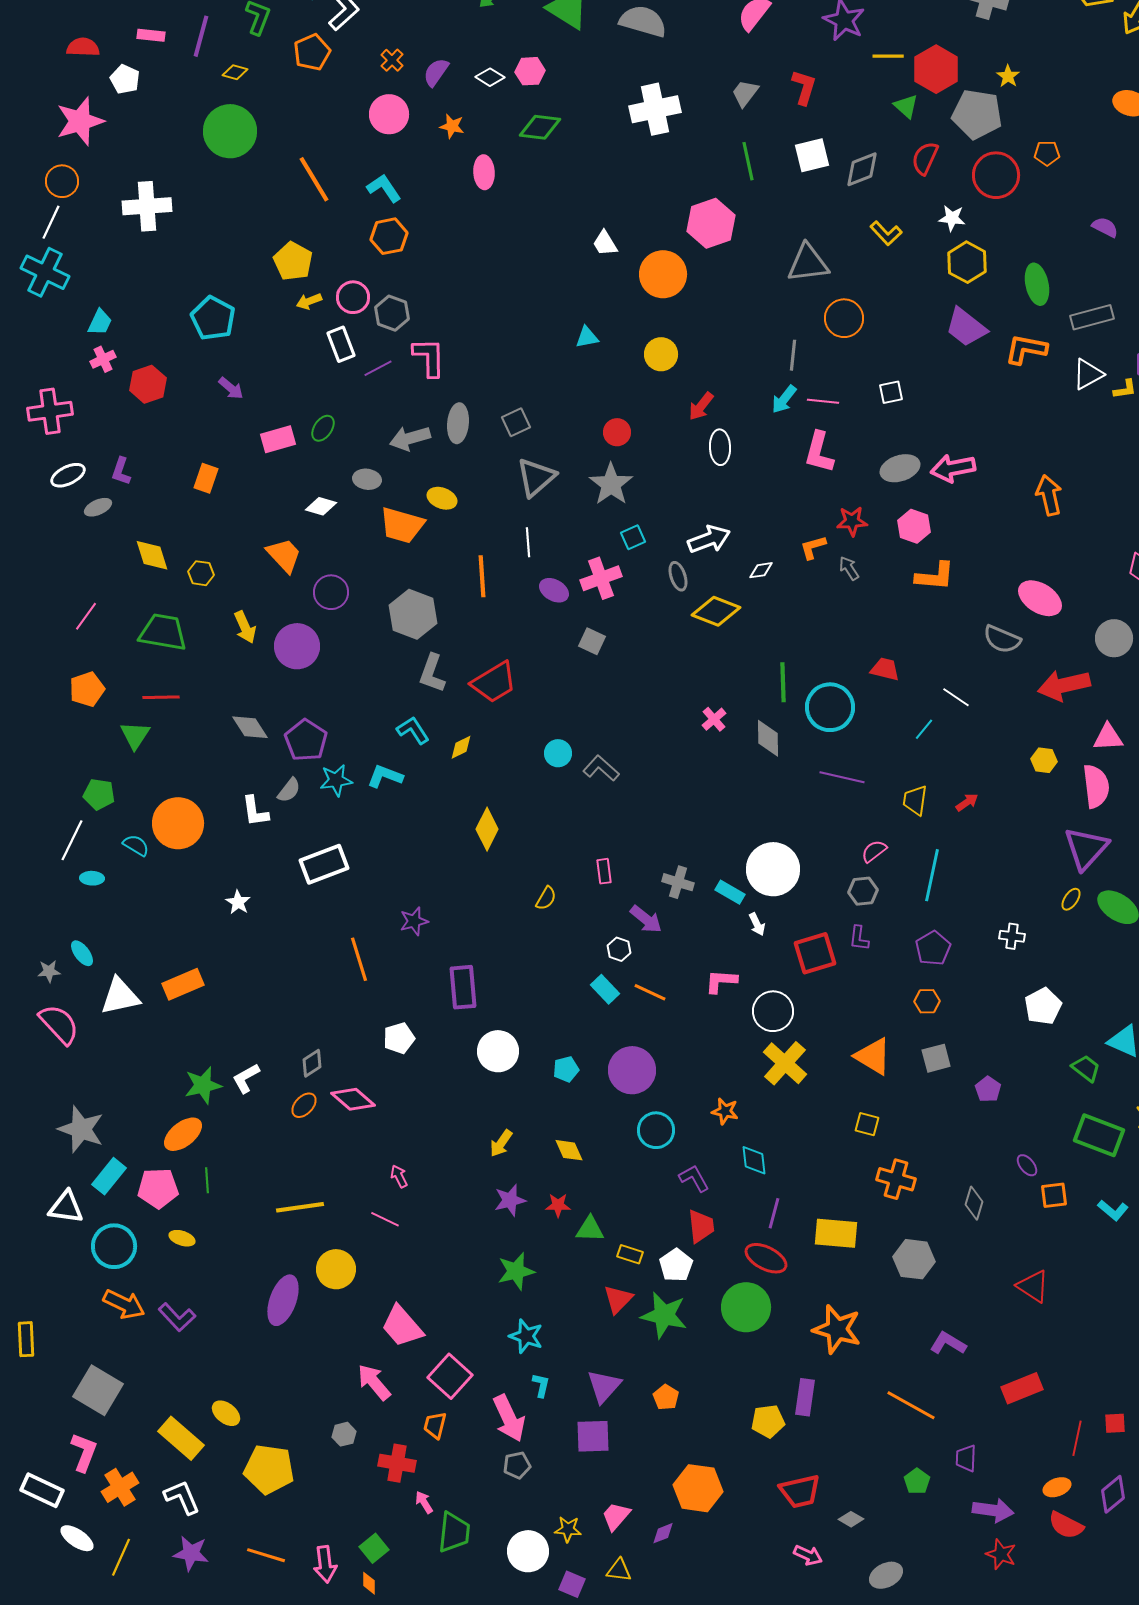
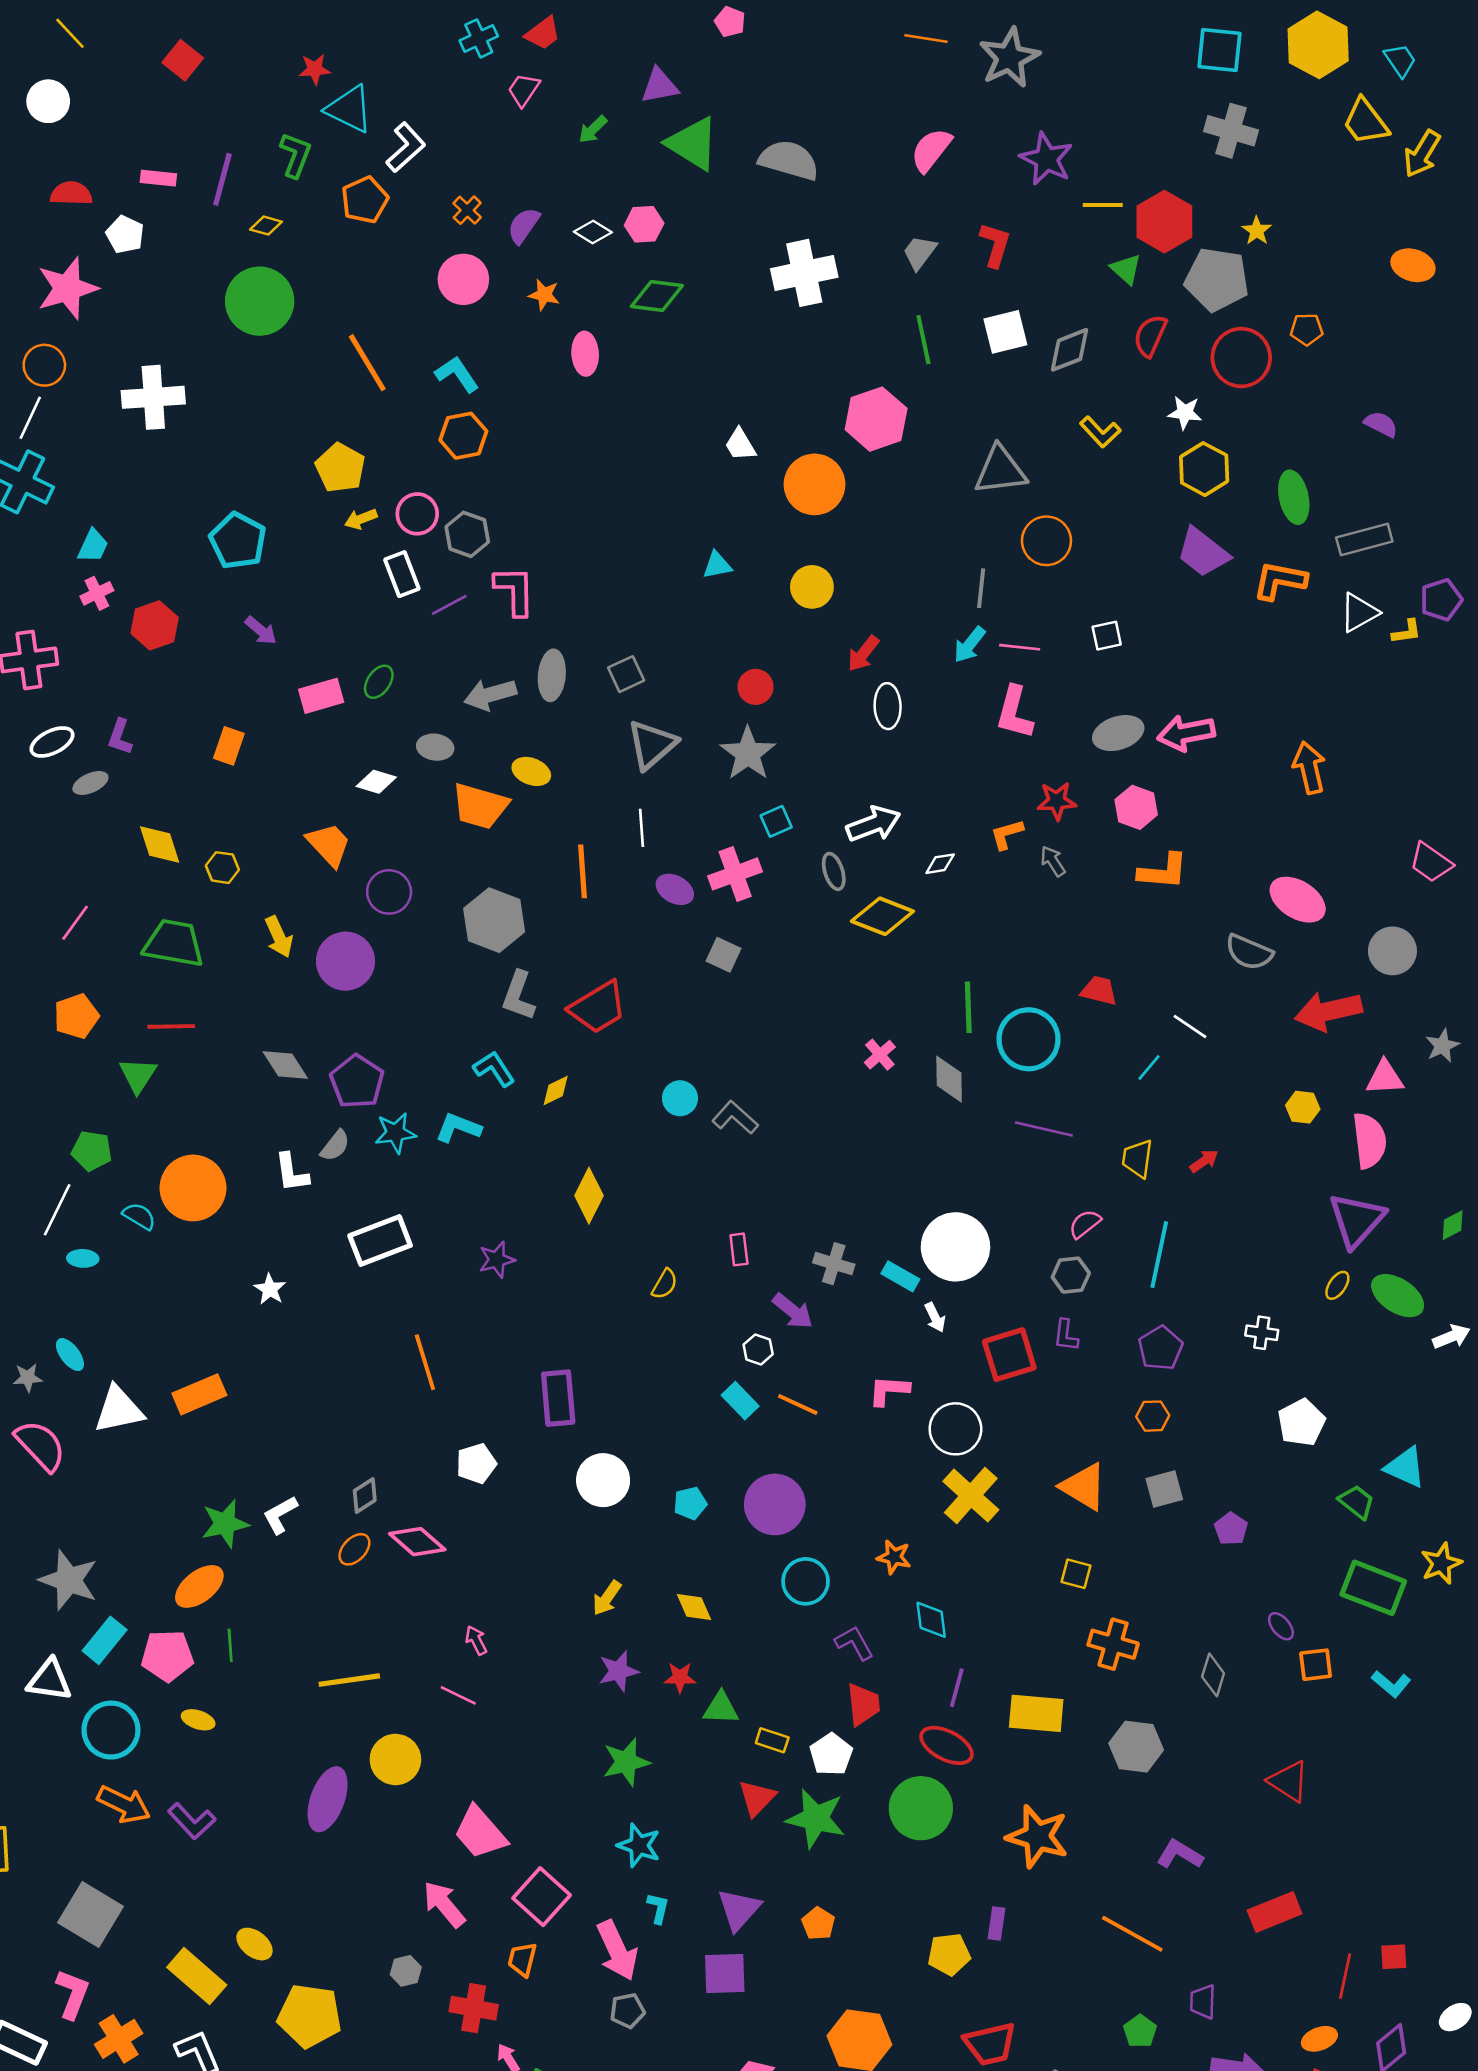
purple star: (414, 921) -> (497, 1260), moved
purple rectangle: (805, 1397) -> (996, 1924), size x0.7

